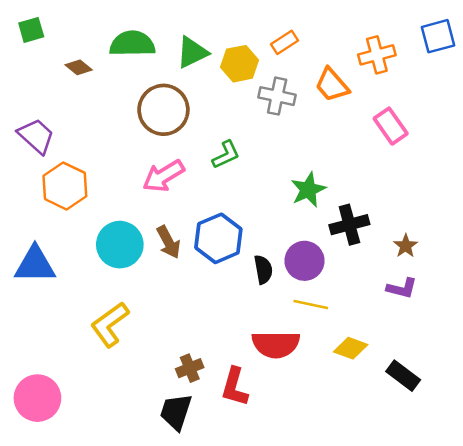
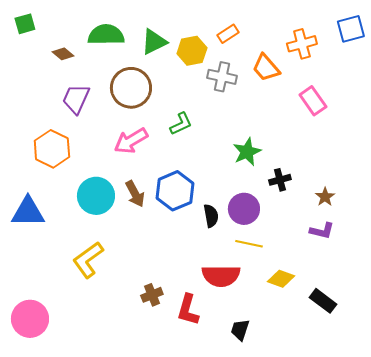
purple trapezoid: (36, 136) -> (76, 99), moved, turned -108
black cross: (349, 225) -> (280, 180), size x0.7
black trapezoid: (176, 412) -> (240, 330), moved, size x0.7

